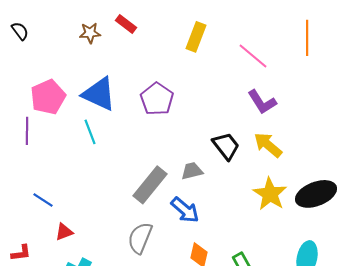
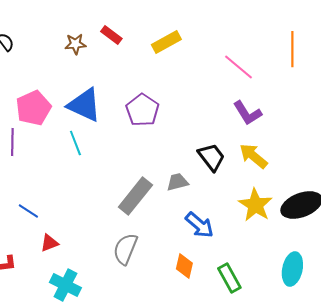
yellow rectangle: (196, 37) -> (166, 42), moved, turned 40
blue arrow: (185, 210) -> (199, 225), moved

